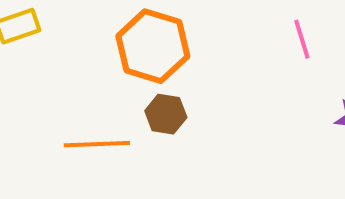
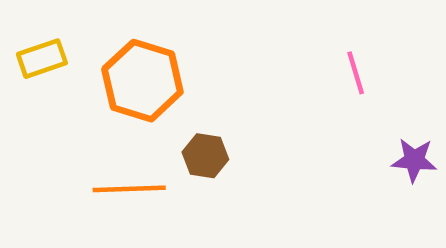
orange hexagon: (153, 46) -> (142, 81), moved

